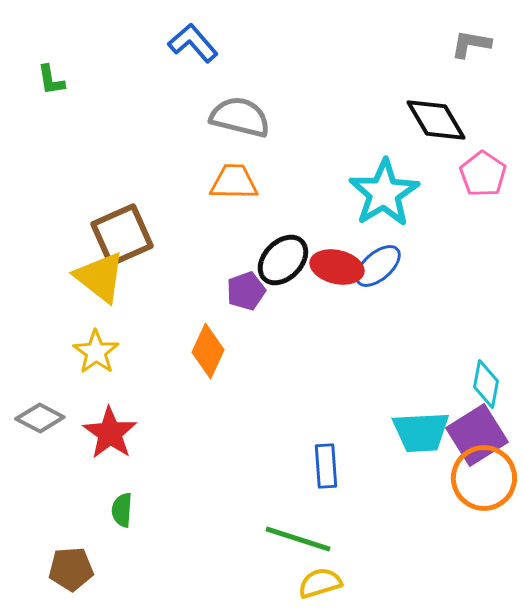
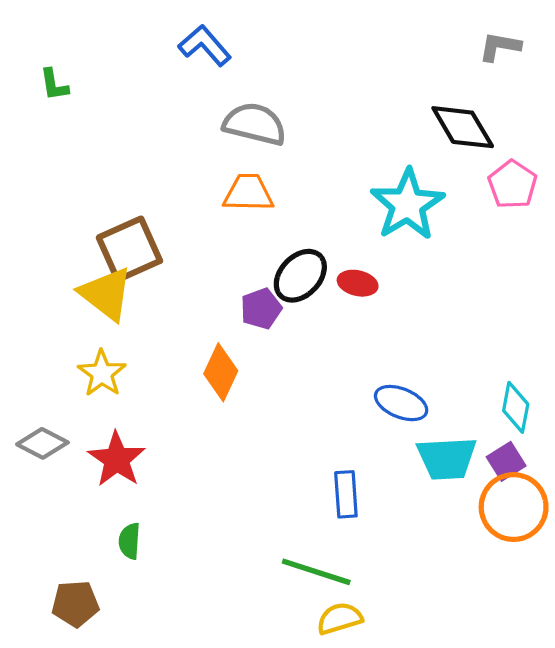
blue ellipse: (378, 266) -> (401, 403), moved, turned 63
red ellipse: (337, 267) -> (358, 283), size x0.7
purple square: (477, 435) -> (506, 461), size x0.6

